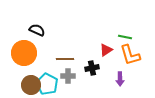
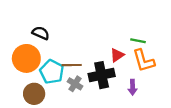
black cross: (92, 68) -> (102, 75), size x1.6
gray cross: (68, 76) -> (75, 84), turned 32
cyan pentagon: (47, 84) -> (52, 72), moved

